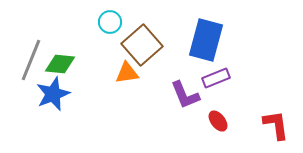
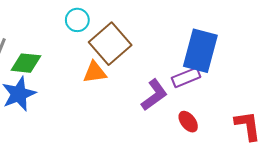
blue rectangle: (206, 40) -> (200, 51), moved
purple L-shape: (185, 95) -> (154, 95), turned -104

